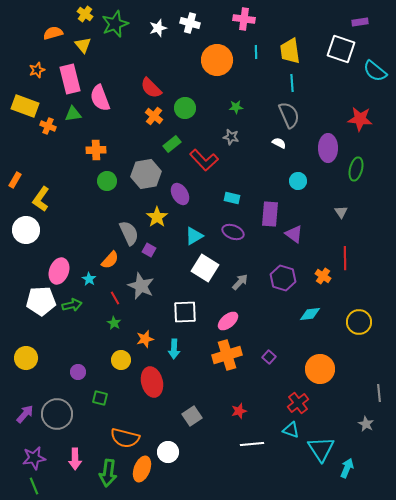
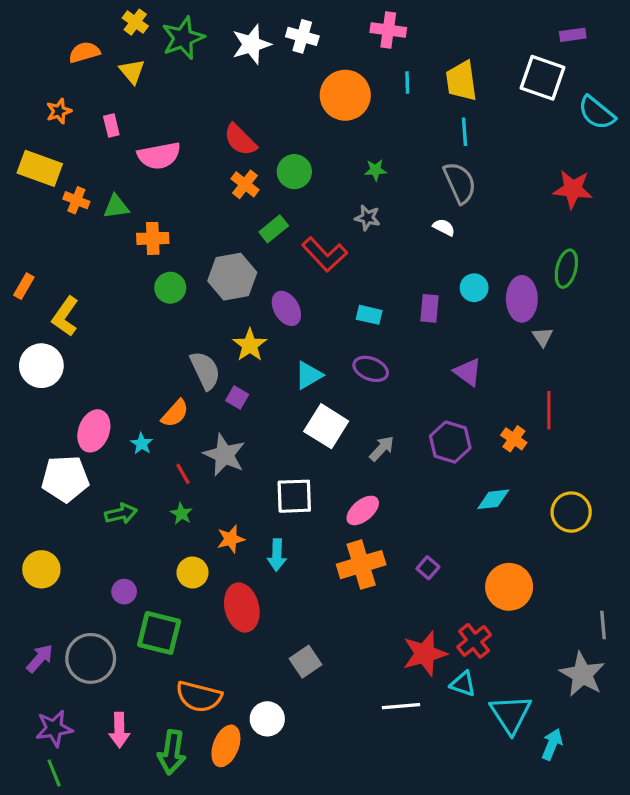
white star: (158, 28) -> (251, 44), size x1.4
pink rectangle: (70, 79) -> (111, 125), size x0.5
pink semicircle: (100, 98) -> (159, 156), turned -80
green triangle: (73, 114) -> (116, 207), moved
purple ellipse: (328, 148) -> (522, 299), moved
purple rectangle: (270, 214) -> (430, 308), moved, size x0.7
green arrow: (72, 305) -> (121, 514), moved
green square: (100, 398) -> (159, 633), size x1.8
red star: (239, 411) -> (425, 654), moved, size x1.8
gray star: (366, 424) -> (582, 674), size x1.8

